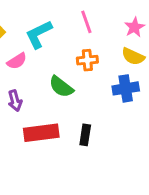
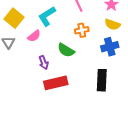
purple arrow: (15, 101) -> (44, 62), moved
black rectangle: (85, 135) -> (102, 80), moved, size x1.5

